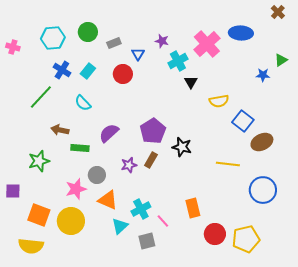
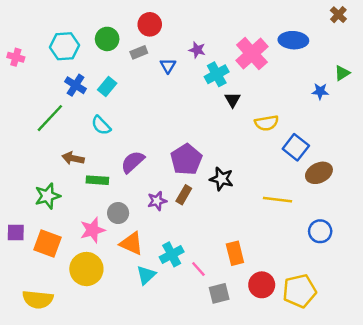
red circle: (123, 74) -> (150, 24), moved
blue circle: (263, 190) -> (320, 231), size x0.7
orange square: (39, 215) -> (47, 243), moved
gray square: (147, 241) -> (219, 293), moved

